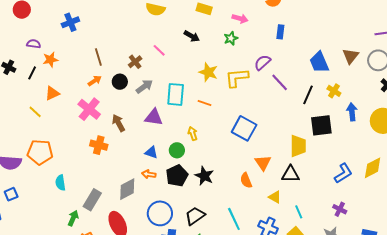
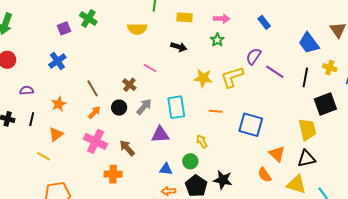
blue rectangle: (280, 32) -> (264, 22), turned -32
orange star: (50, 60) -> (59, 104), moved
orange line: (205, 103) -> (216, 111), moved
yellow triangle: (275, 197) -> (296, 184), size x1.5

